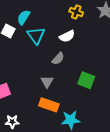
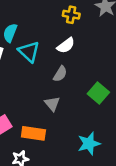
green square: (86, 80) -> (98, 93), turned 30
orange rectangle: (49, 105) -> (33, 133), moved

